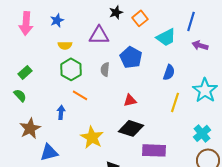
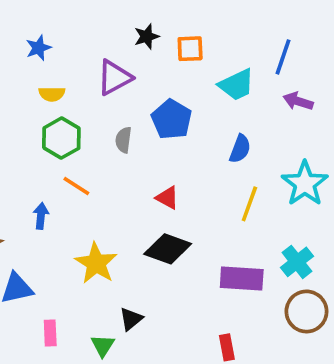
orange square: (140, 18) -> (190, 49), turned 35
purple triangle: (99, 35) -> (114, 77), turned -30
red triangle: (130, 100) -> (167, 198), turned 40
purple rectangle: (154, 150) -> (242, 279), moved

